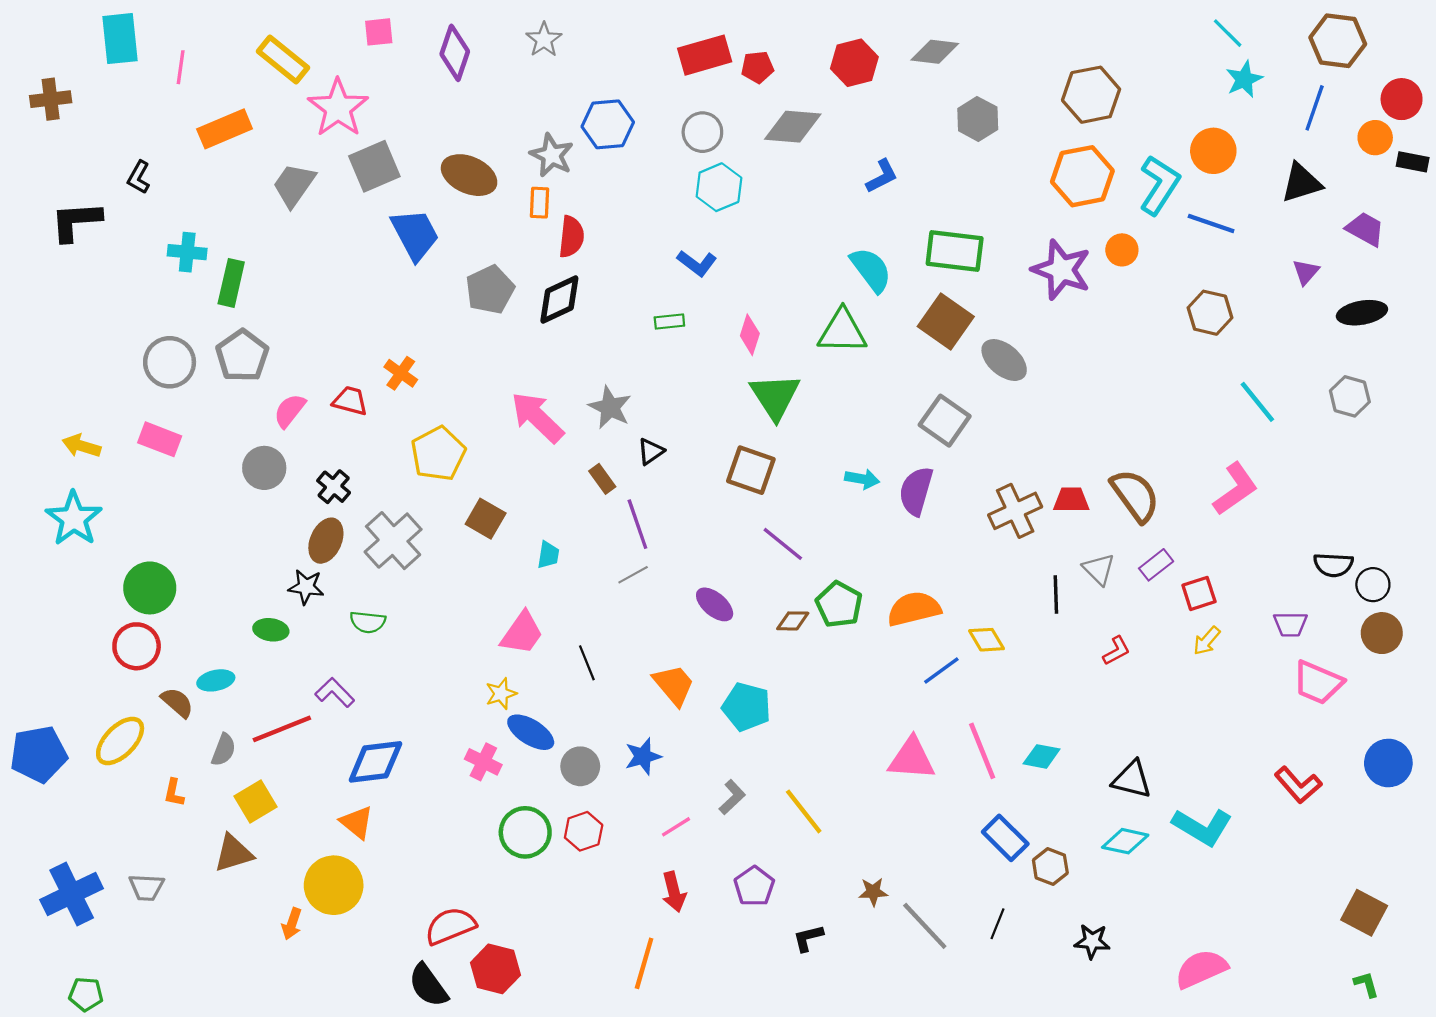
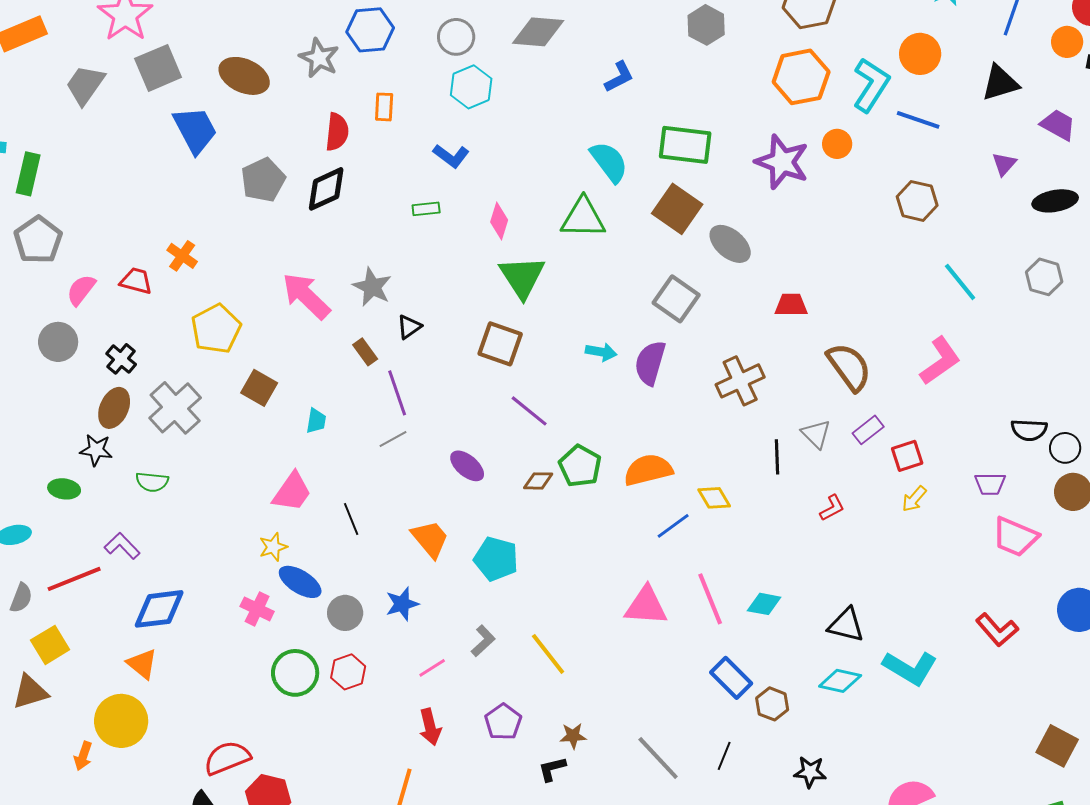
orange rectangle: (539, 203) -> (384, 107), moved
red trapezoid: (1071, 500) -> (791, 305), moved
brown star: (873, 892) -> (573, 736), moved

